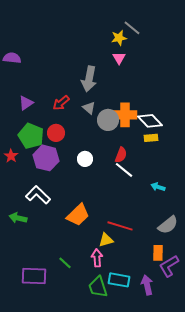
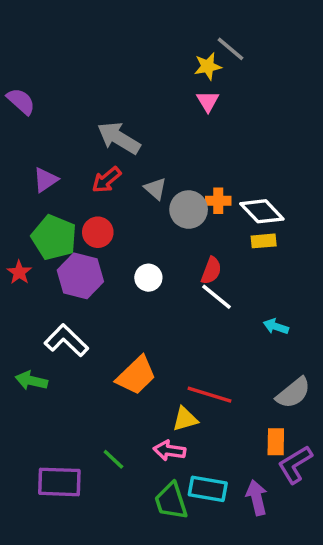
purple semicircle: (12, 58) -> (21, 101), turned 36
gray arrow: (89, 79) -> (119, 138), moved, turned 110
orange cross: (125, 115) -> (218, 201), size x0.6
pink arrow: (97, 258) -> (169, 450), turned -78

